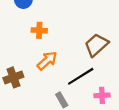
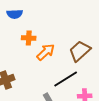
orange arrow: (47, 61) -> (46, 52), moved

